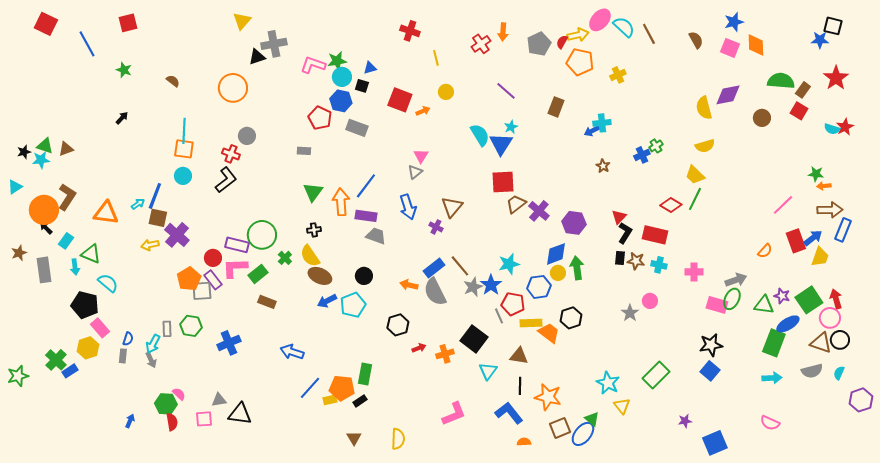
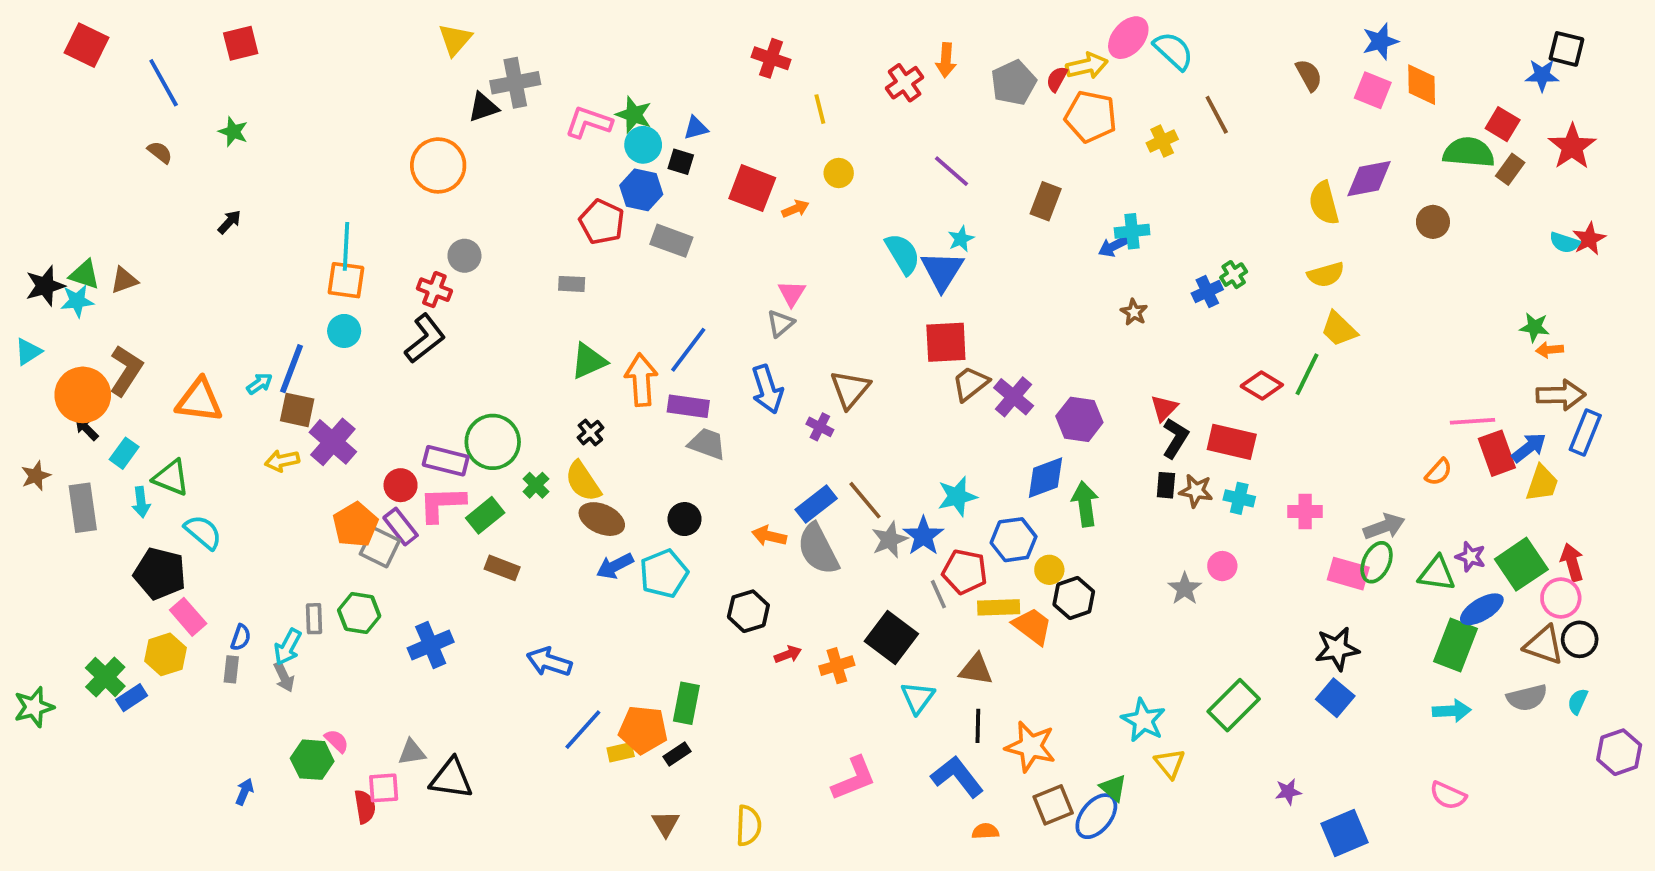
brown line: (649, 34) -> (1217, 115), moved
green star: (337, 61) -> (634, 115), turned 30
brown semicircle: (173, 81) -> (160, 152), moved
red square: (799, 111) -> (1503, 124), moved
black star: (24, 152) -> (45, 286), size x1.5
yellow trapezoid: (695, 175) -> (1339, 329), moved
green triangle: (313, 192) -> (589, 361), turned 30
pink line: (783, 205) -> (1472, 421), moved, turned 40
black cross: (314, 230) -> (590, 433), turned -32
yellow circle: (558, 273) -> (1049, 570), moved
gray square: (202, 291) -> (380, 547), turned 30
red semicircle: (172, 422) -> (365, 807), moved

